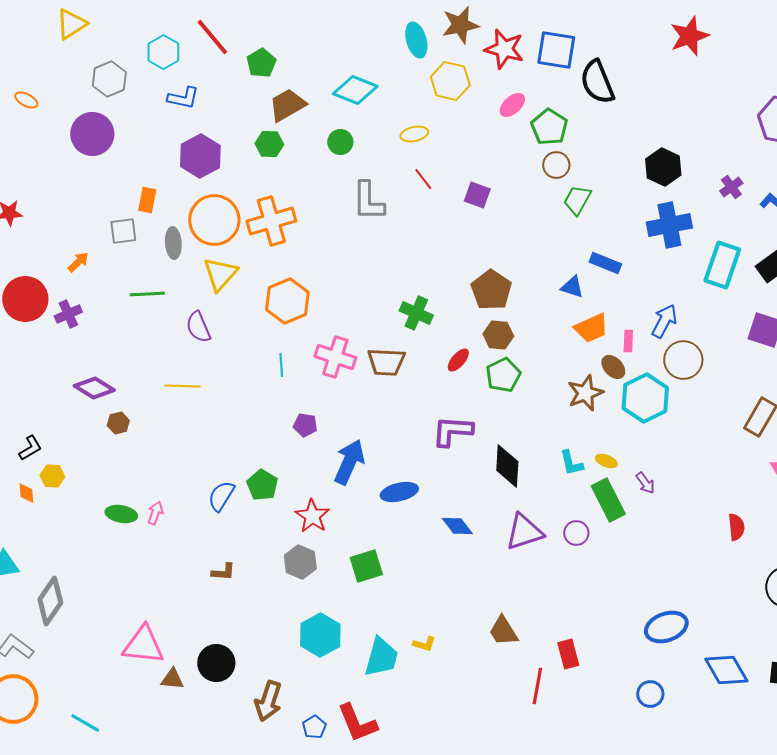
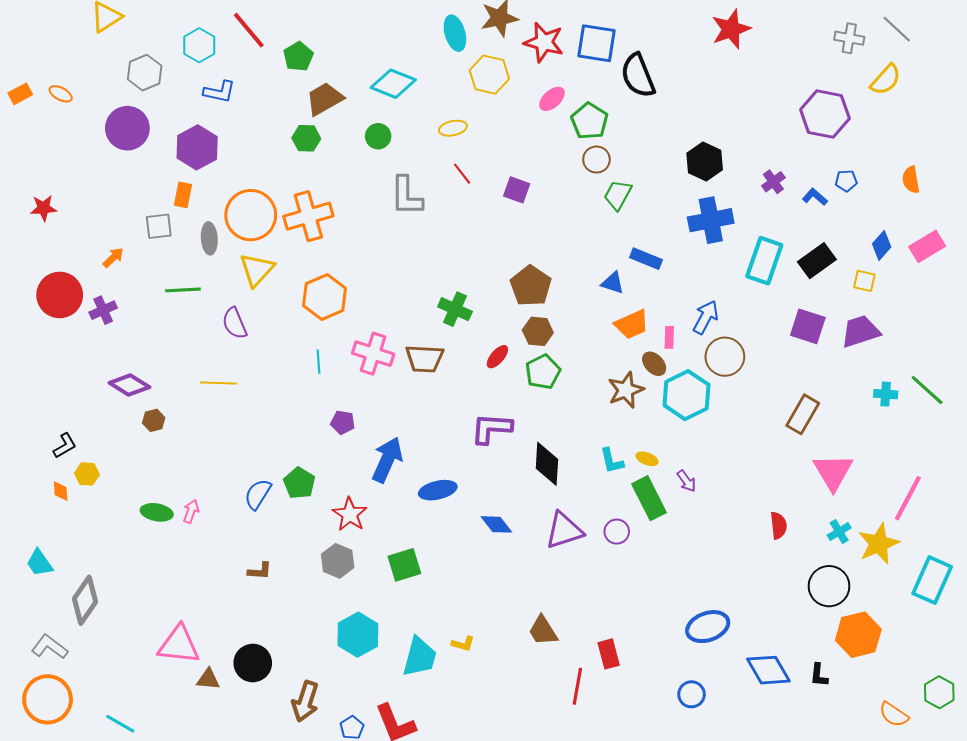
purple hexagon: (200, 156) -> (197, 147), moved

